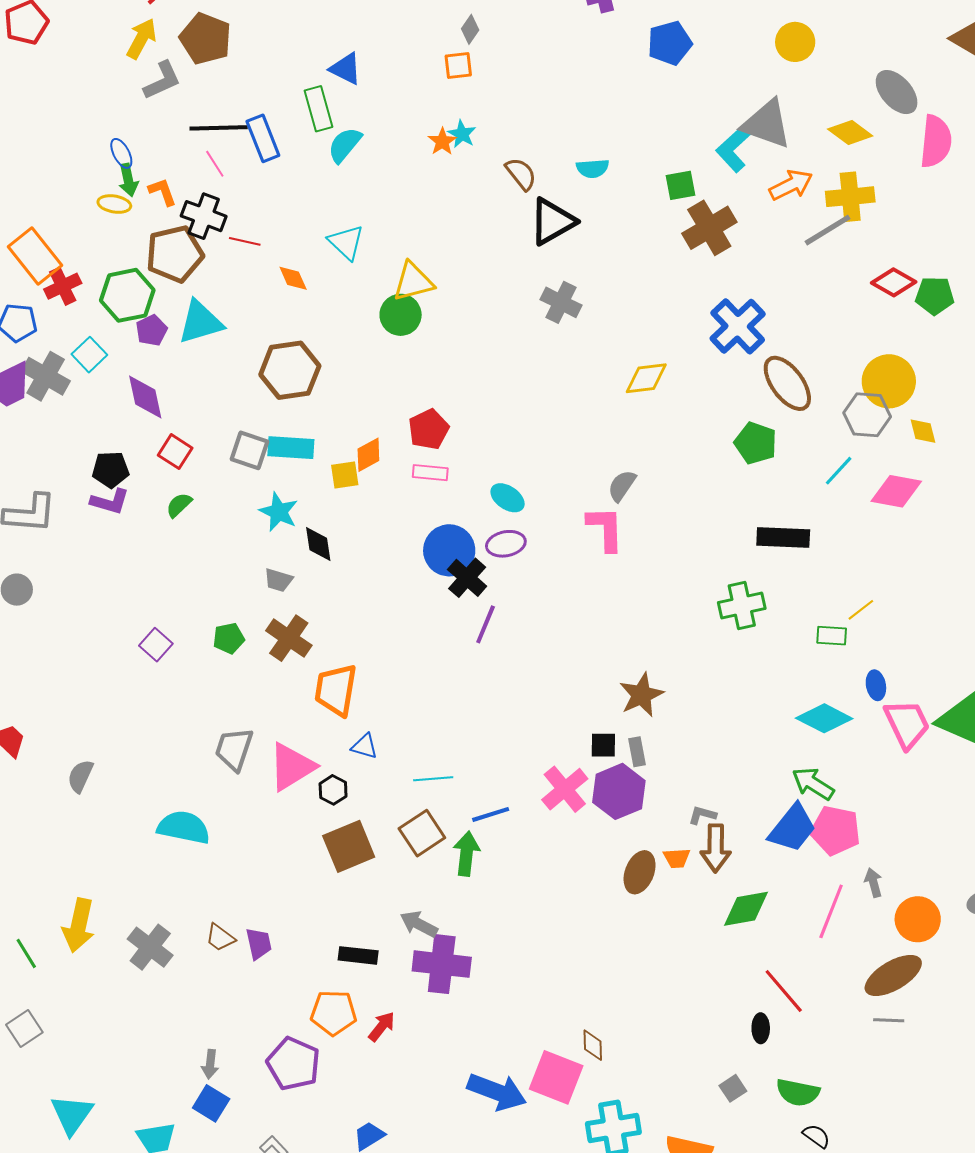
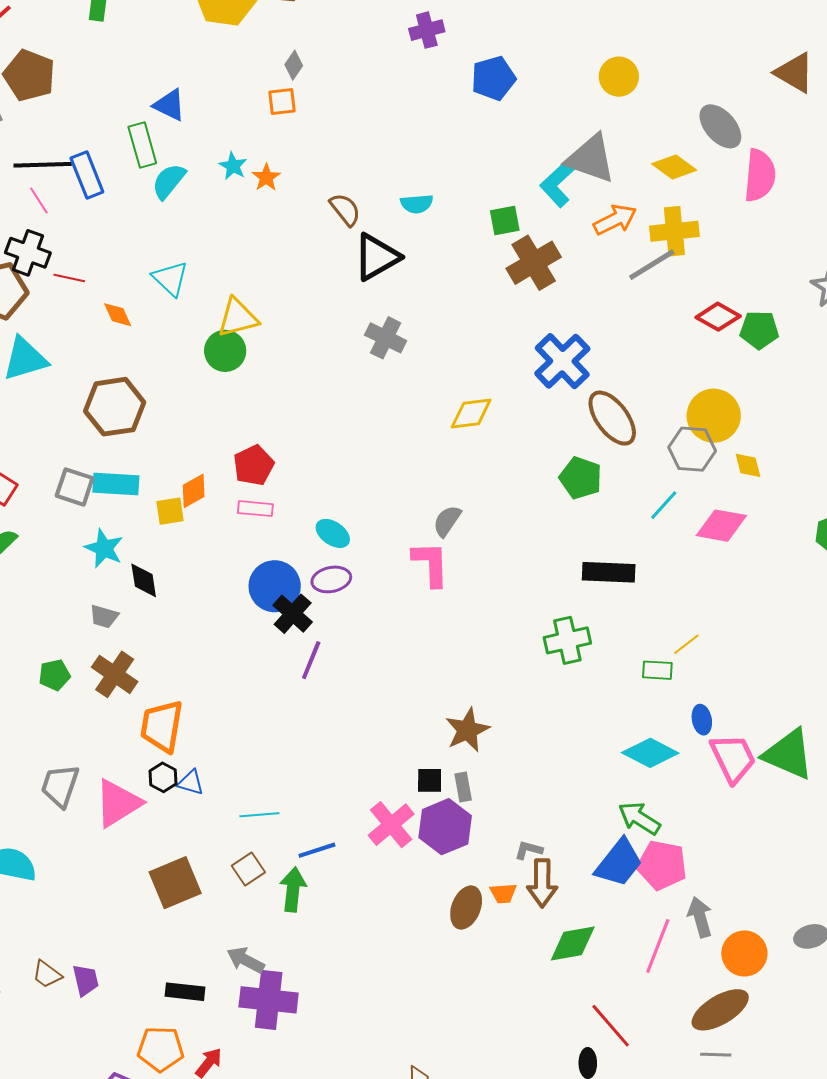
cyan star: (462, 134) -> (233, 166), moved
black hexagon: (333, 790) -> (163, 777), moved
brown square: (422, 833) -> (248, 869), size x0.7
gray arrow: (873, 883) -> (700, 917), size x1.4

